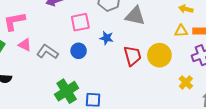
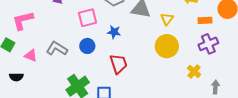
yellow triangle: (181, 31) -> (167, 19), moved, turned -48
pink triangle: (25, 45) -> (31, 56), moved
red trapezoid: (132, 56) -> (118, 64), moved

